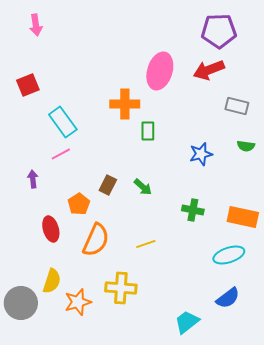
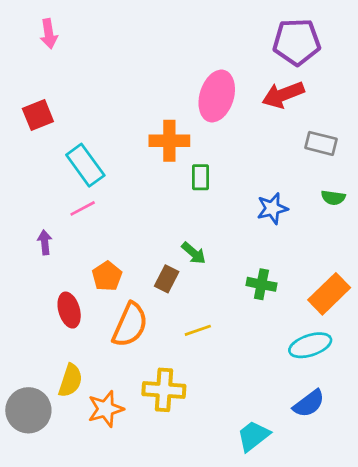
brown rectangle: (108, 185) -> (167, 279), moved
orange rectangle: (243, 217) -> (329, 294), turned -56

